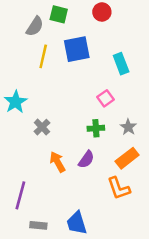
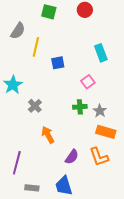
gray semicircle: (35, 26) -> (18, 31), moved
blue square: (77, 49) -> (58, 63), moved, size x0.6
gray star: (128, 127) -> (100, 111), moved
orange rectangle: (127, 158) -> (106, 132), turned 54
purple semicircle: (86, 159) -> (72, 157), moved

